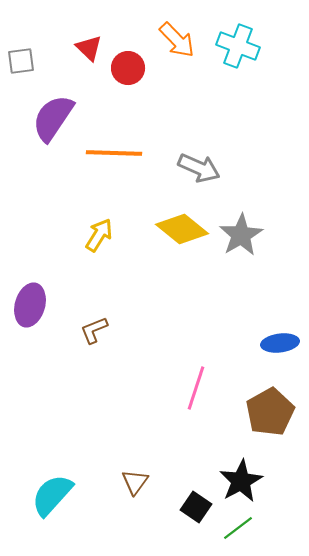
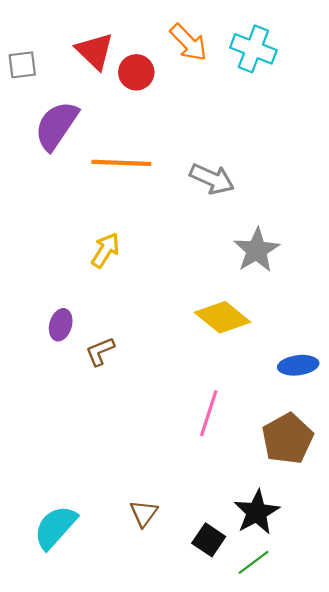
red triangle: (89, 48) -> (95, 51), size x1.4
yellow diamond: (182, 229) -> (223, 317), moved
purple ellipse: (30, 305) -> (61, 325), moved, size x0.7

